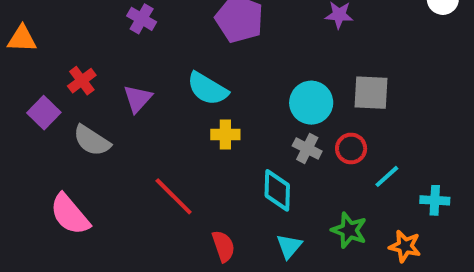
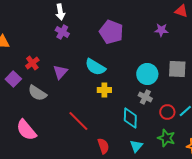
red circle: (351, 148) -> (167, 112), moved

